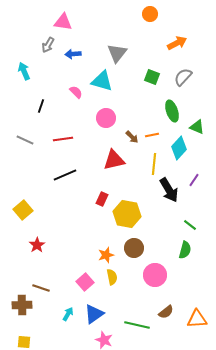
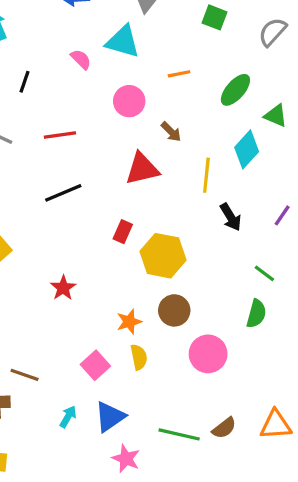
green square: (152, 77) -> (215, 17), moved
gray semicircle: (183, 77) -> (272, 32), moved
green ellipse: (172, 111) -> (235, 90), turned 60
orange line: (152, 135) -> (179, 74), moved
purple line: (194, 180) -> (282, 215), moved
black arrow: (169, 190) -> (231, 217), size x0.7
red star: (37, 245) -> (63, 288), moved
brown semicircle: (166, 312) -> (224, 428), moved

